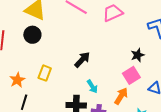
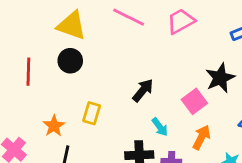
black star: (138, 55) -> (220, 78), size x1.5
pink square: (131, 75) -> (194, 101), moved

